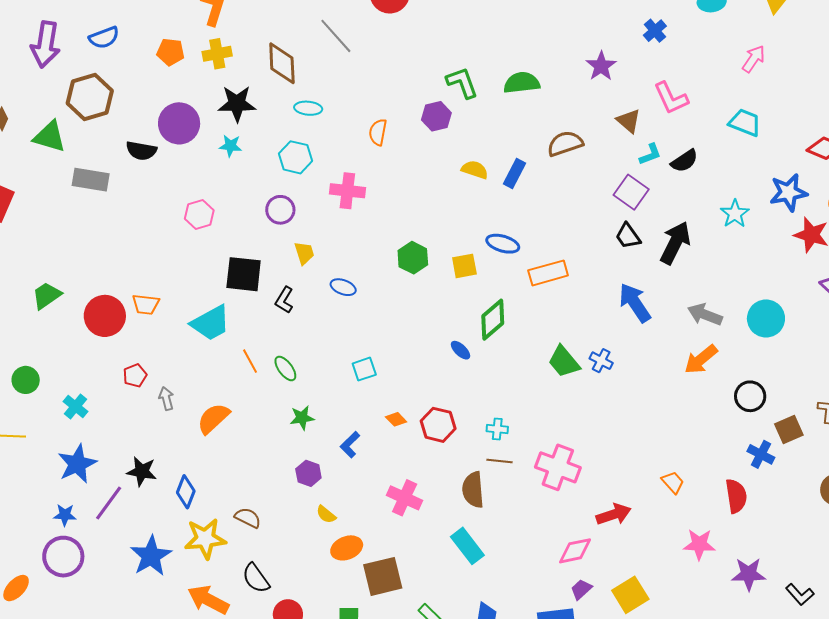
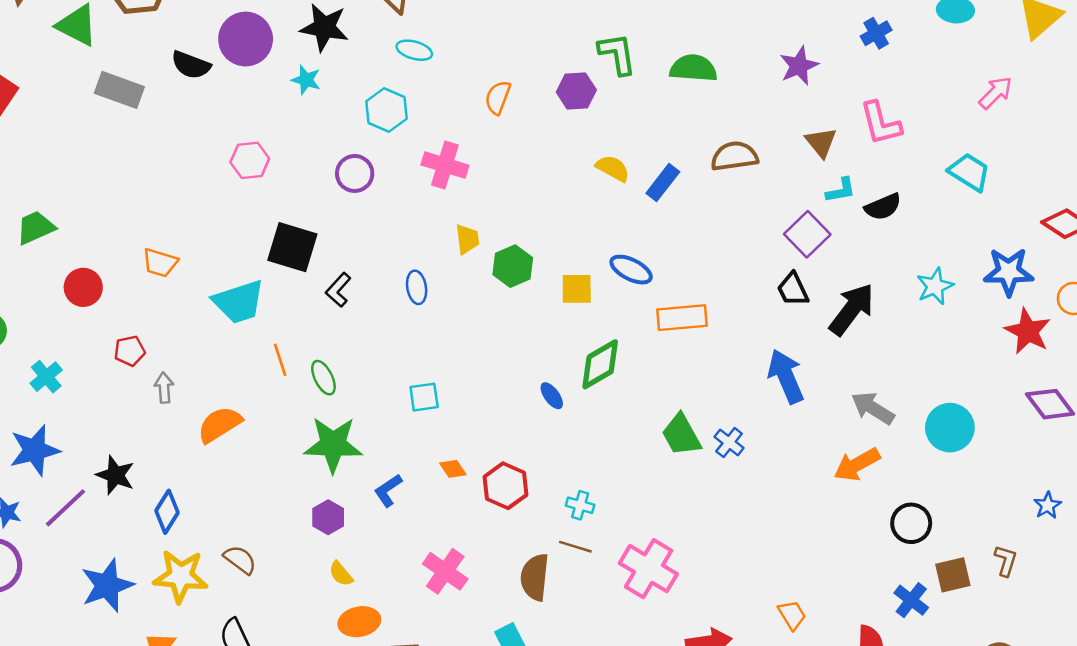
yellow trapezoid: (304, 253) -> (467, 239), moved
blue ellipse: (343, 287) -> (417, 287), turned 50
red circle: (105, 316) -> (83, 287), moved, size x0.7
green star: (302, 418) -> (333, 445), size x1.8

